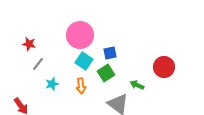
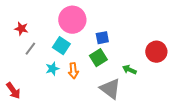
cyan square: (84, 61) -> (61, 46), moved
cyan star: (52, 84) -> (52, 69), moved

